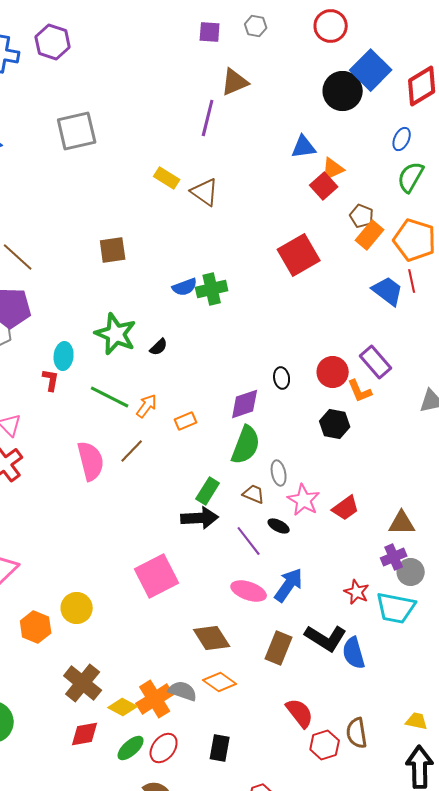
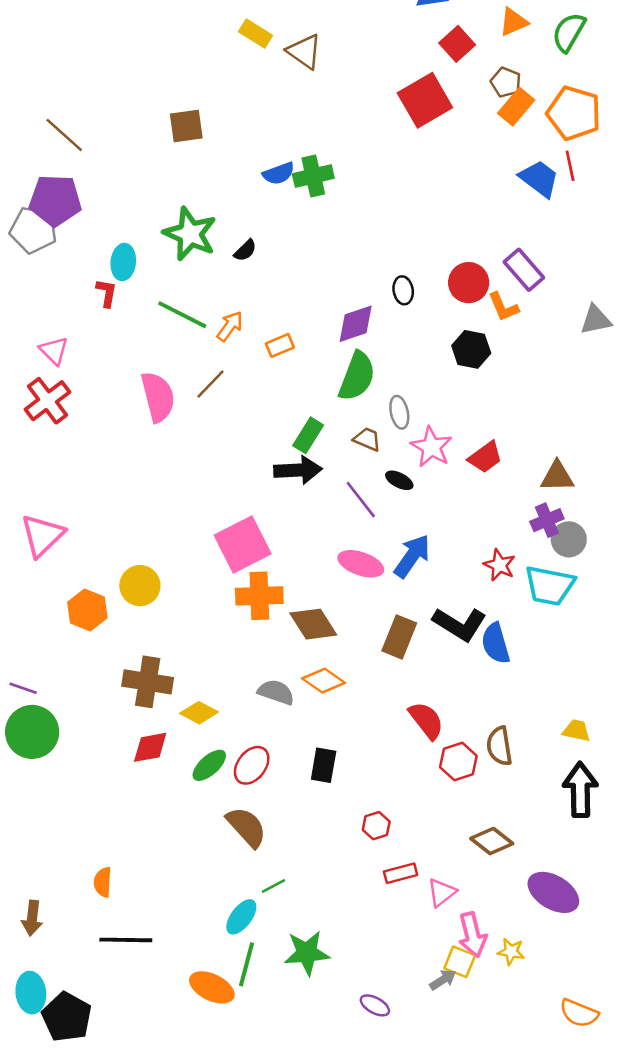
orange triangle: (333, 169) -> (514, 22), moved
red square: (299, 255) -> (425, 100), moved
brown cross: (83, 683) -> (148, 682), turned -30
orange cross: (155, 699) -> (259, 596), moved, turned 30

